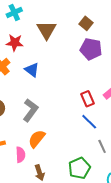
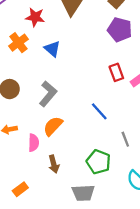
red rectangle: (88, 99) -> (116, 72), moved
blue line: (89, 122) -> (99, 111), moved
green pentagon: (79, 168) -> (98, 162), turned -30

